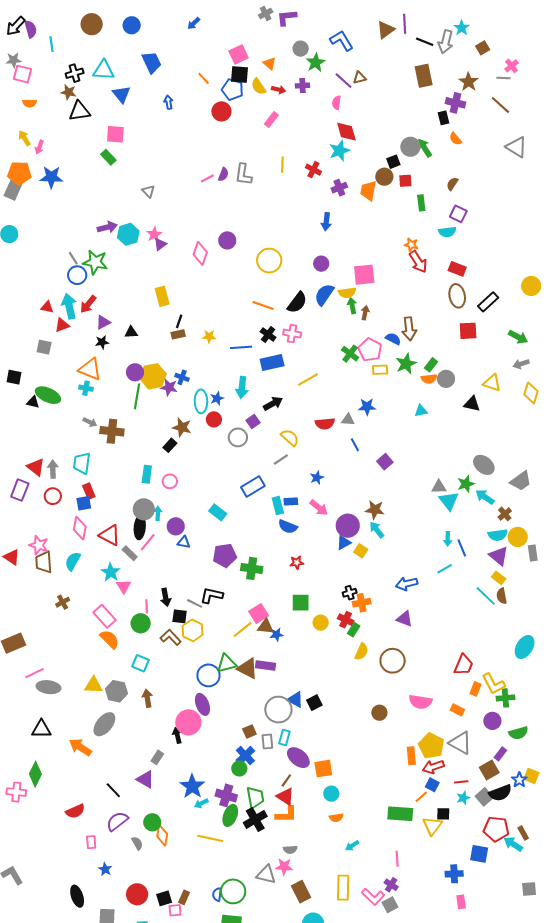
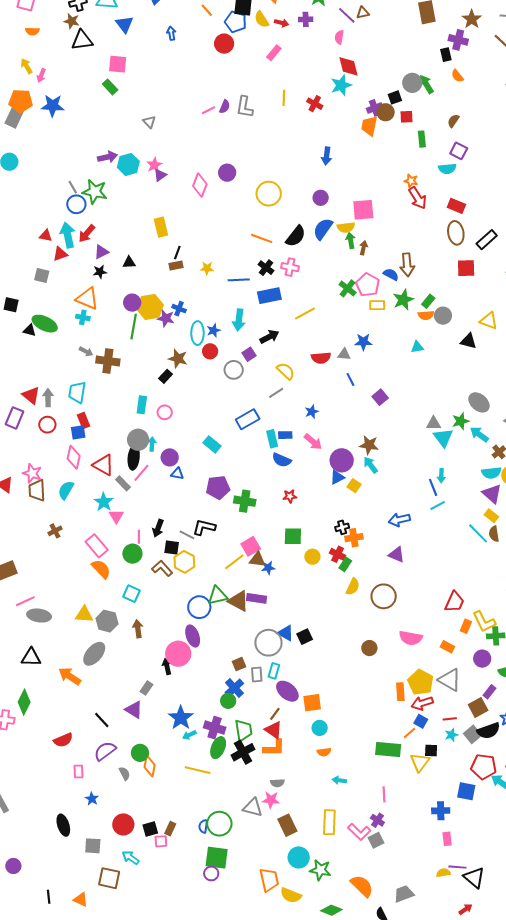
purple cross: (339, 188) -> (375, 108), moved
blue line: (462, 548) -> (433, 487), moved
black arrow: (166, 597) -> (158, 528), turned 30
cyan arrow: (352, 846) -> (339, 780), turned 40

